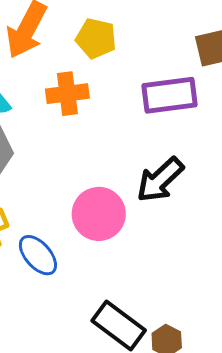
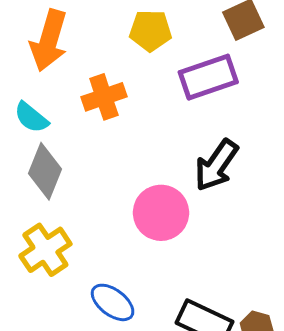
yellow pentagon: (96, 38) -> (150, 31), moved
blue ellipse: (38, 255) -> (113, 302), moved

